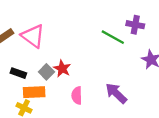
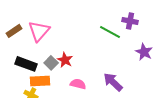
pink triangle: (33, 36) -> (39, 31), turned 35
black rectangle: (18, 73) -> (26, 64), size x1.5
pink semicircle: (77, 96) -> (78, 84), turned 105

